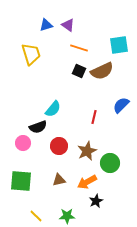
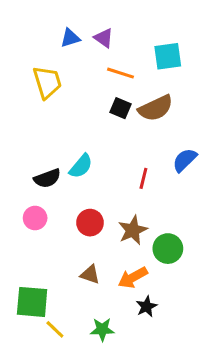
cyan square: (119, 45) -> (168, 56), moved
black semicircle: (38, 127) -> (47, 178), moved
brown triangle: (59, 180) -> (90, 274), turned 32
green square: (21, 181) -> (32, 302), moved

